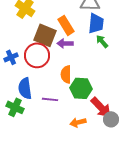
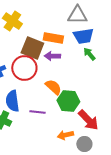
blue trapezoid: (96, 23) -> (83, 36), turned 75
orange rectangle: (66, 25) -> (53, 38), turned -48
orange semicircle: (66, 74) -> (53, 87), turned 132
gray circle: (111, 119) -> (84, 144), moved

